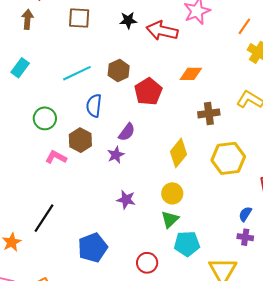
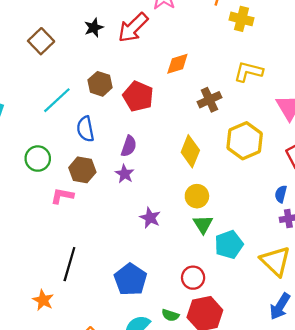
brown square: (79, 18) -> (41, 41), turned -30
red arrow: (162, 31) -> (133, 28), turned -40
purple star: (126, 200) -> (150, 218), turned 30

